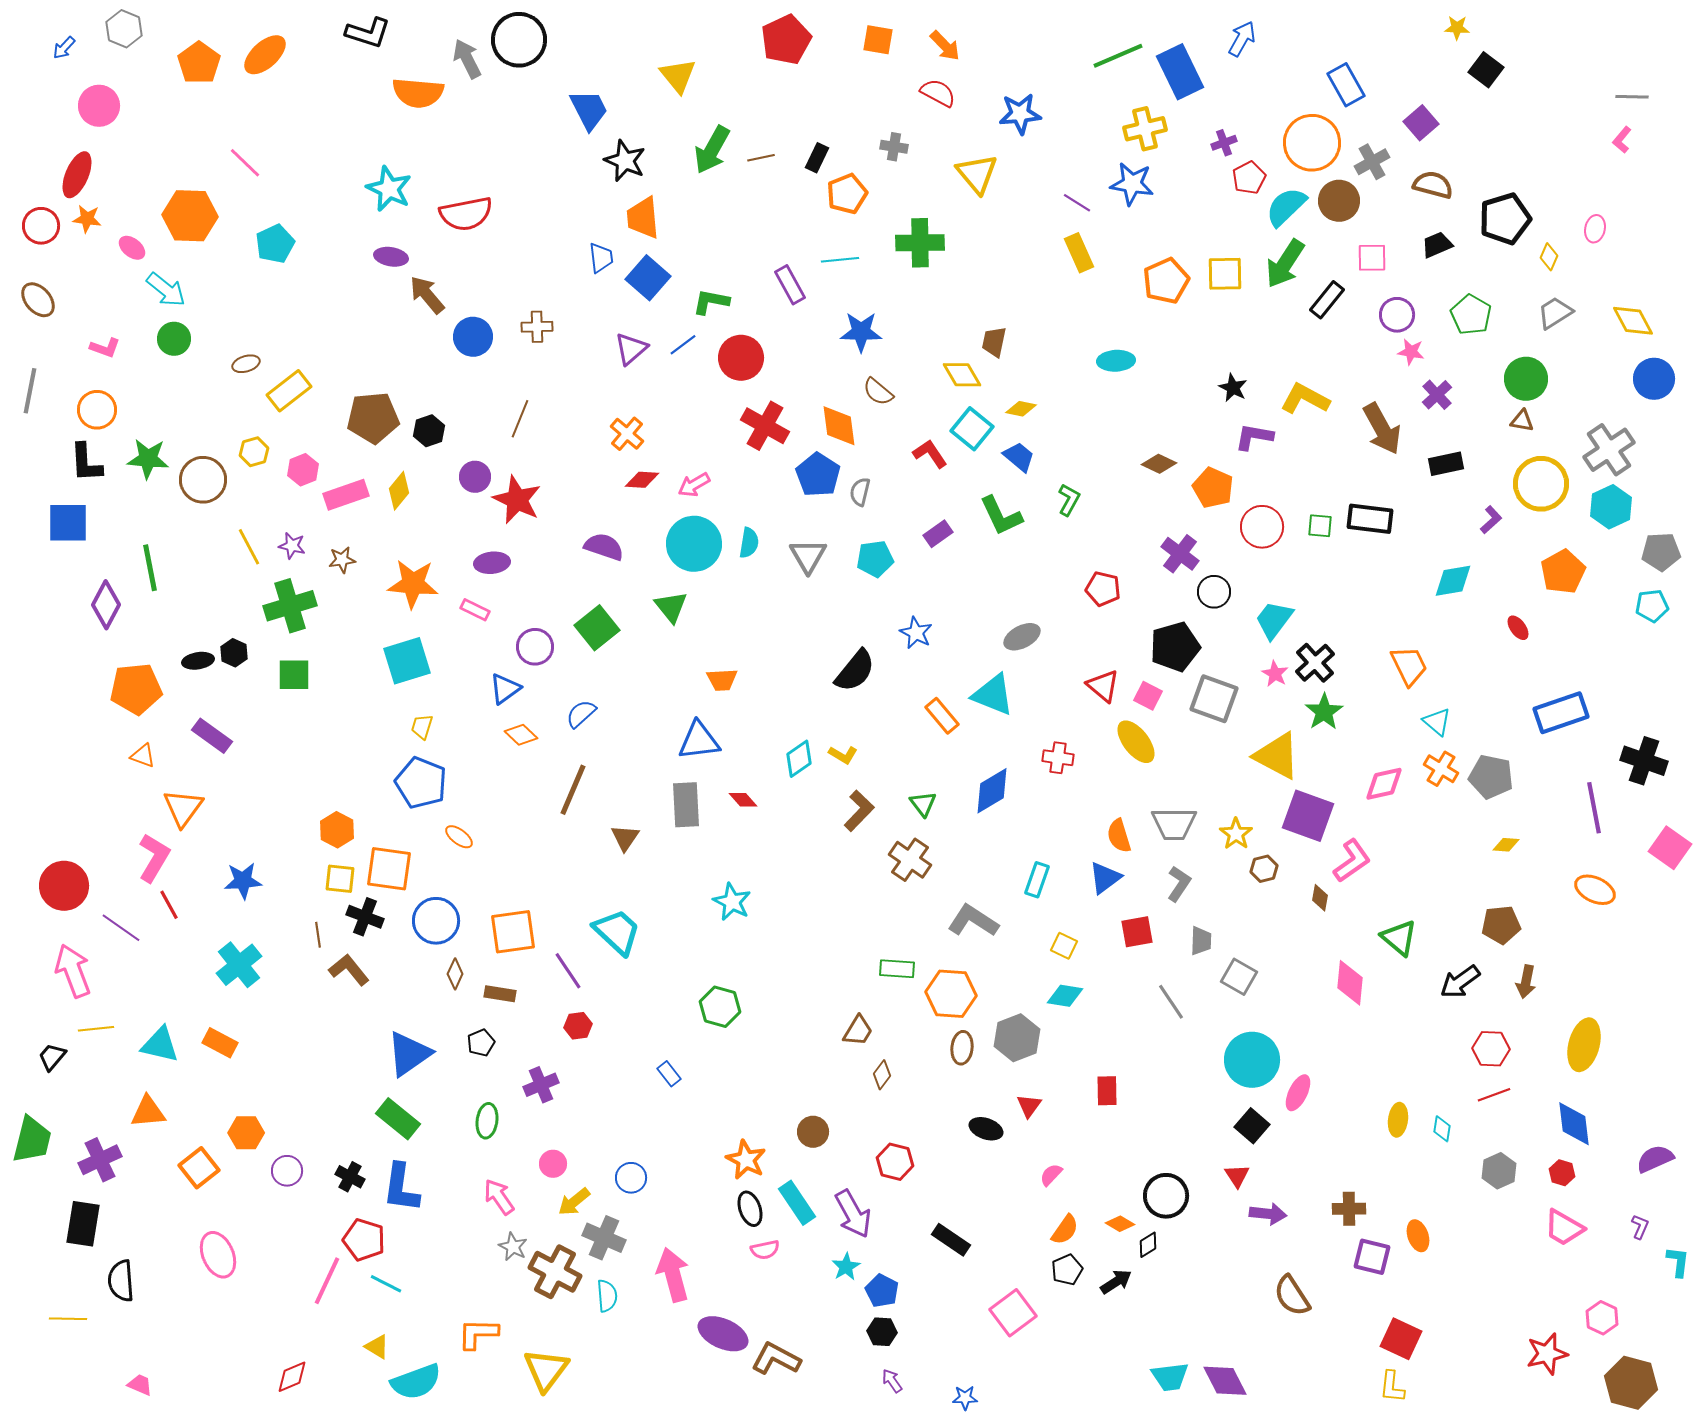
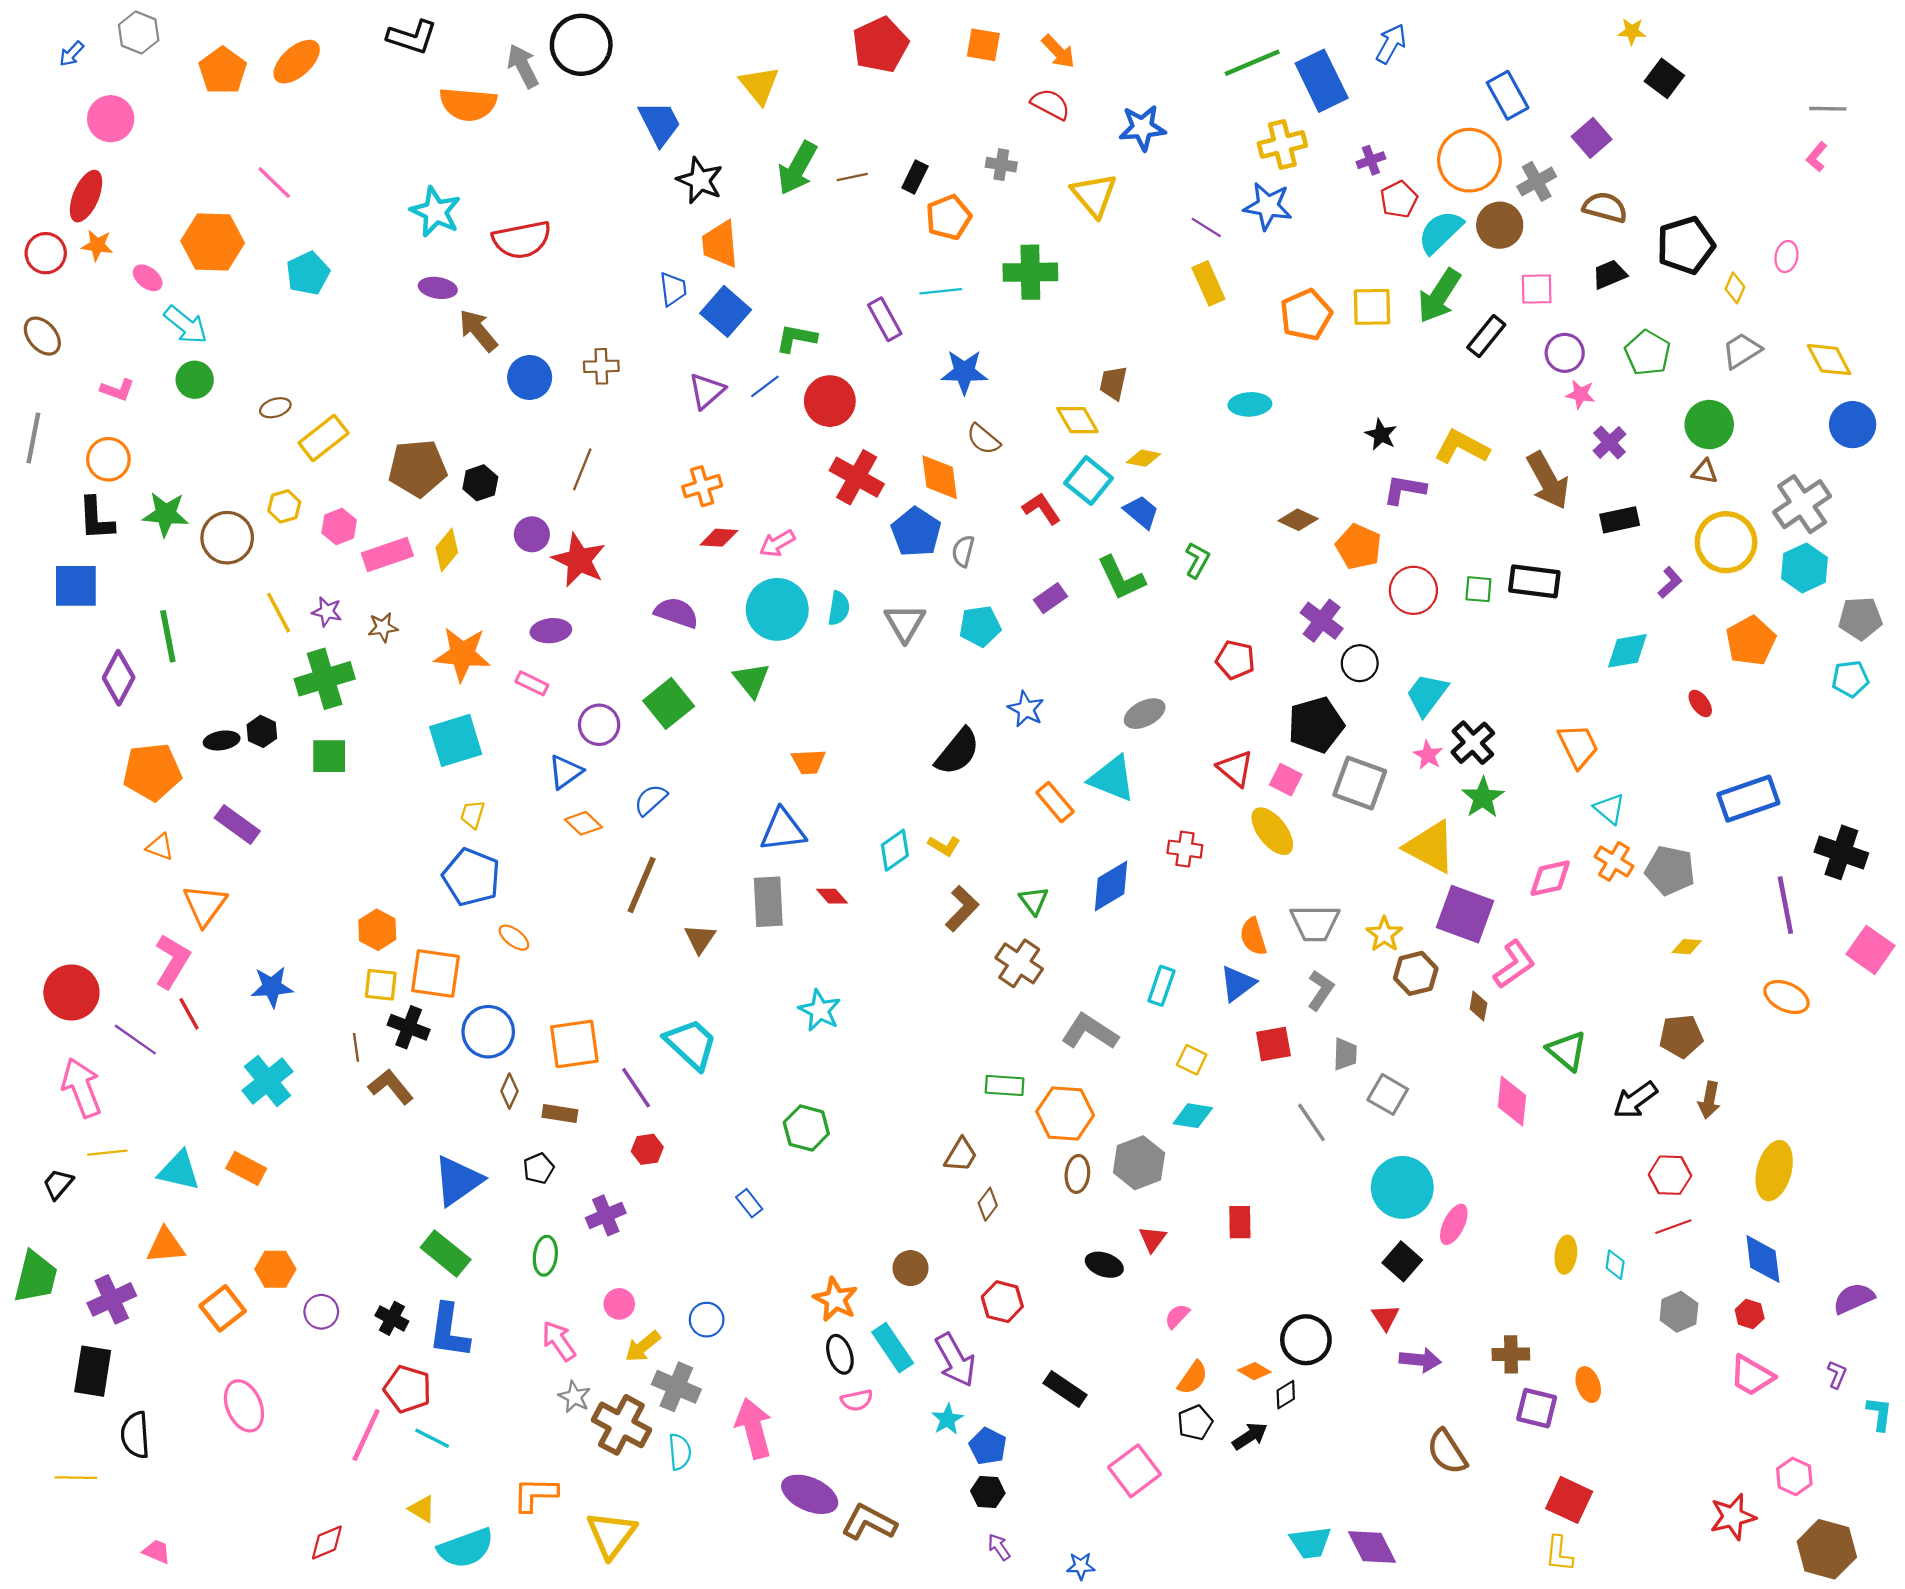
orange cross: (627, 434) -> (702, 486), turned 32
brown hexagon: (1264, 869) -> (1416, 973), size x1.4

